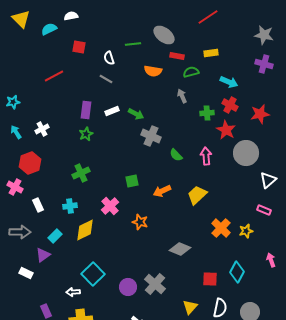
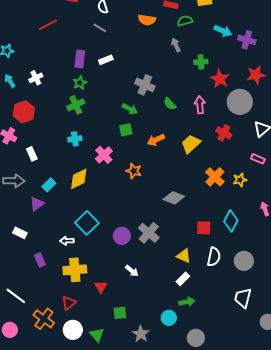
purple cross: (264, 64) -> (247, 40), moved
red cross: (230, 105) -> (224, 133), moved
green arrow: (136, 114) -> (130, 109), moved
red star: (260, 114) -> (256, 75), moved
green cross: (81, 173) -> (76, 105), moved
cyan cross: (70, 206) -> (75, 139), moved
white rectangle: (26, 273) -> (20, 233), moved
yellow triangle: (190, 307) -> (184, 256), turned -49

